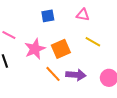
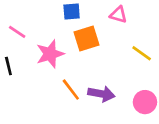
yellow line: (93, 42) -> (142, 53), moved
orange square: (61, 49) -> (86, 39), moved

